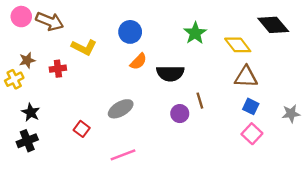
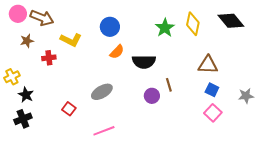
yellow diamond: (238, 45) -> (193, 24), moved, turned 50
brown star: (27, 60) -> (27, 41), moved
yellow cross: (14, 79) -> (12, 77), moved

